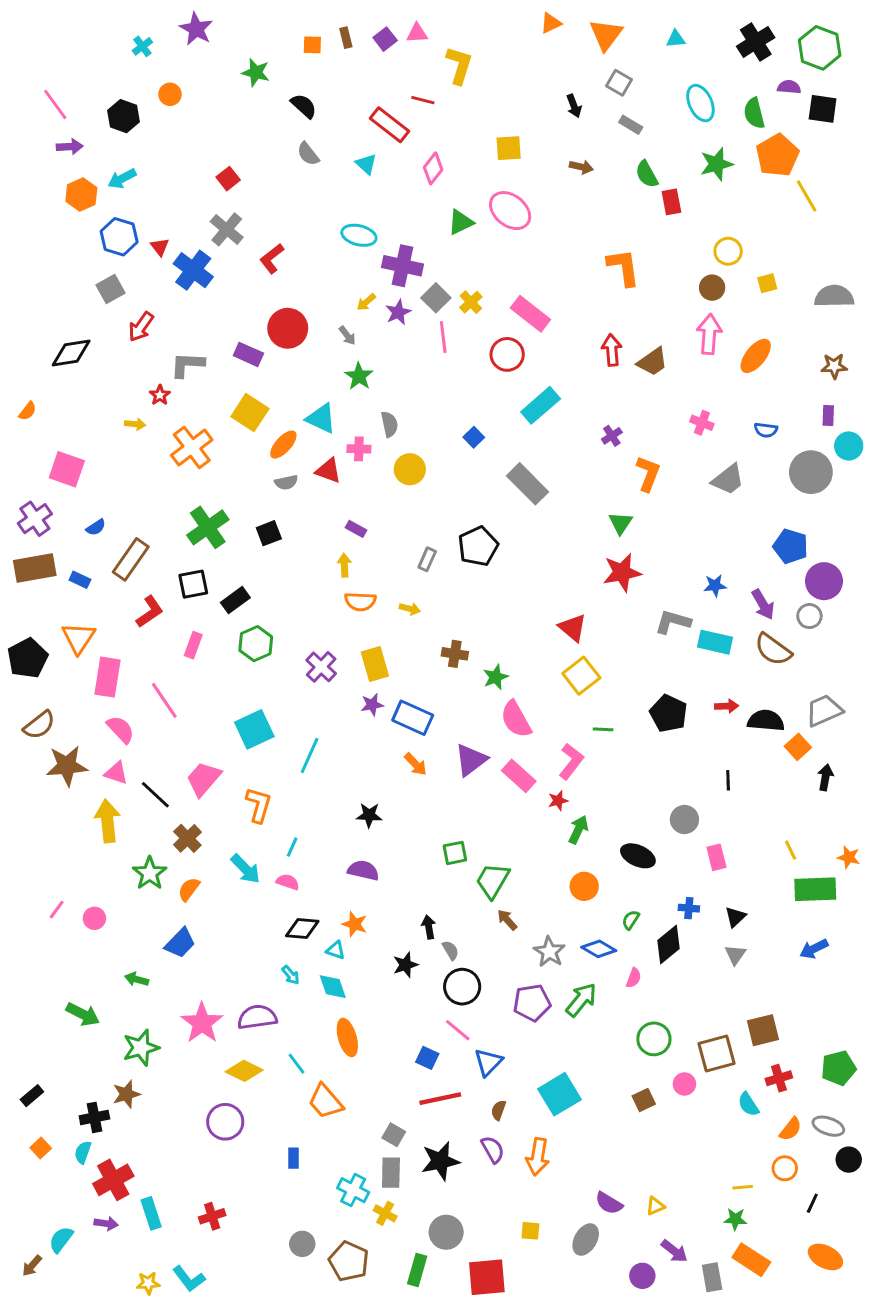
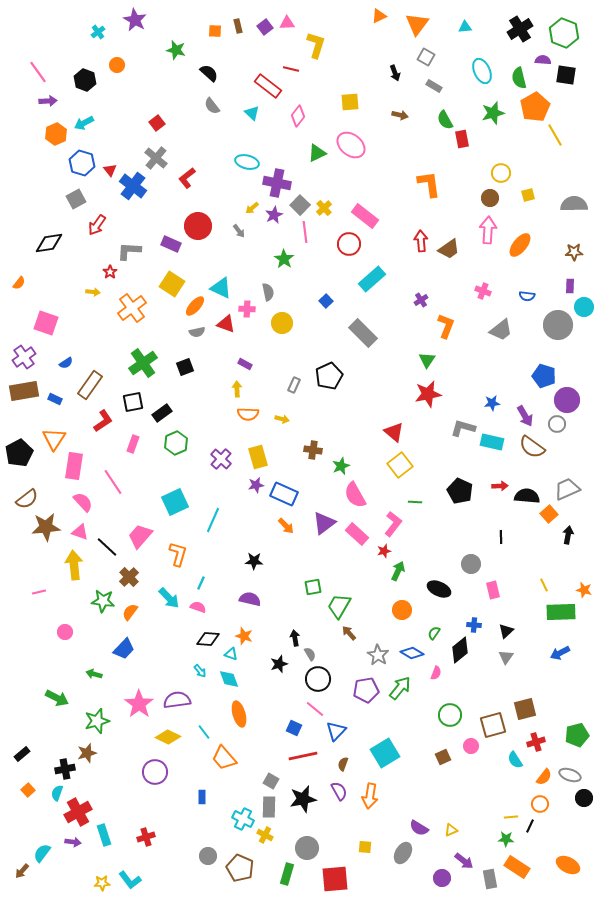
green star: (359, 376) -> (284, 259), moved
green star: (150, 873) -> (103, 601), turned -30
pink line: (57, 910) -> (39, 592), moved, turned 40
black line: (812, 1203) -> (530, 826), moved

